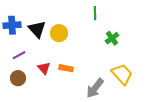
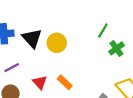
green line: (95, 13) -> (103, 30), moved, turned 32
orange rectangle: (66, 68) -> (65, 82), turned 32

